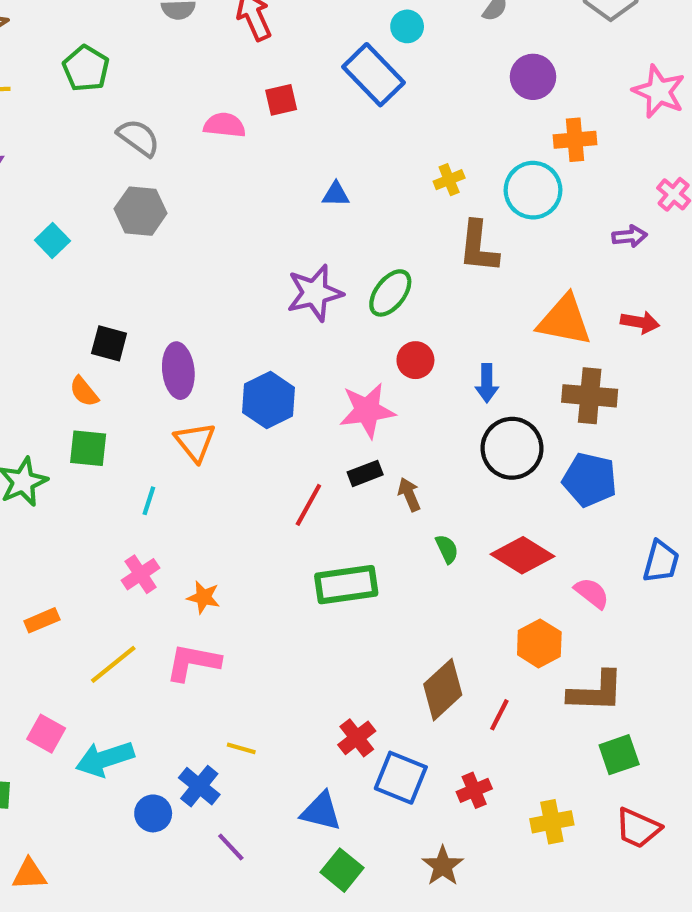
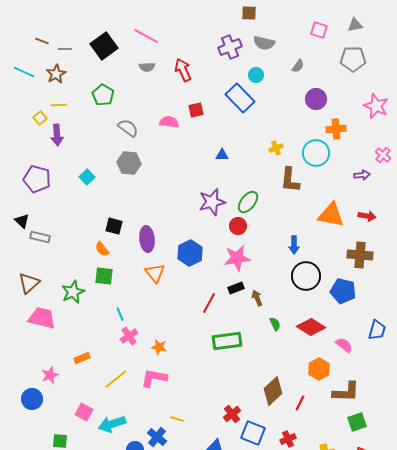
red circle: (415, 360) -> (238, 226), moved
brown cross: (590, 396) -> (360, 255), moved
cyan line: (149, 501) -> (120, 314), moved, turned -40

